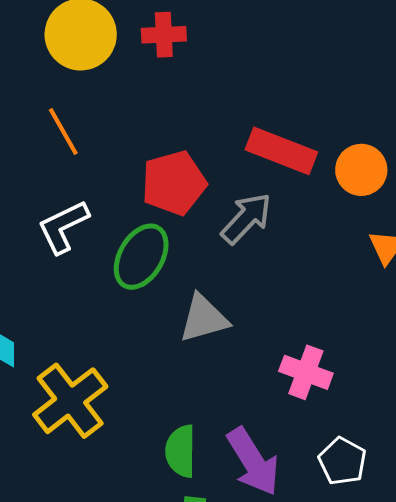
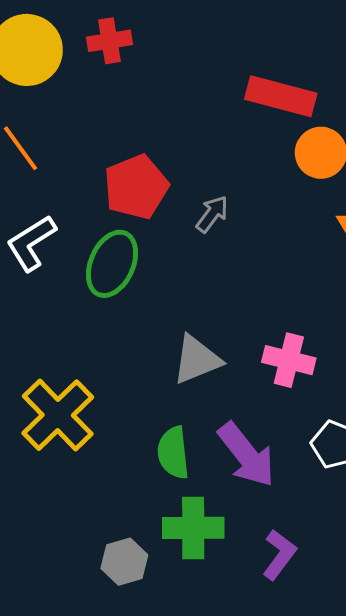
red rectangle: (281, 151) -> (281, 96), moved
gray arrow: (246, 218) -> (212, 214), size x0.7
gray triangle: (204, 318) -> (197, 360), moved

